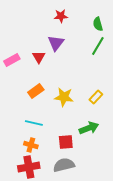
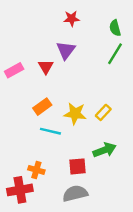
yellow rectangle: (96, 97) -> (103, 112), moved
cyan line: (34, 123) -> (50, 131), moved
red cross: (29, 167) -> (20, 190), moved

